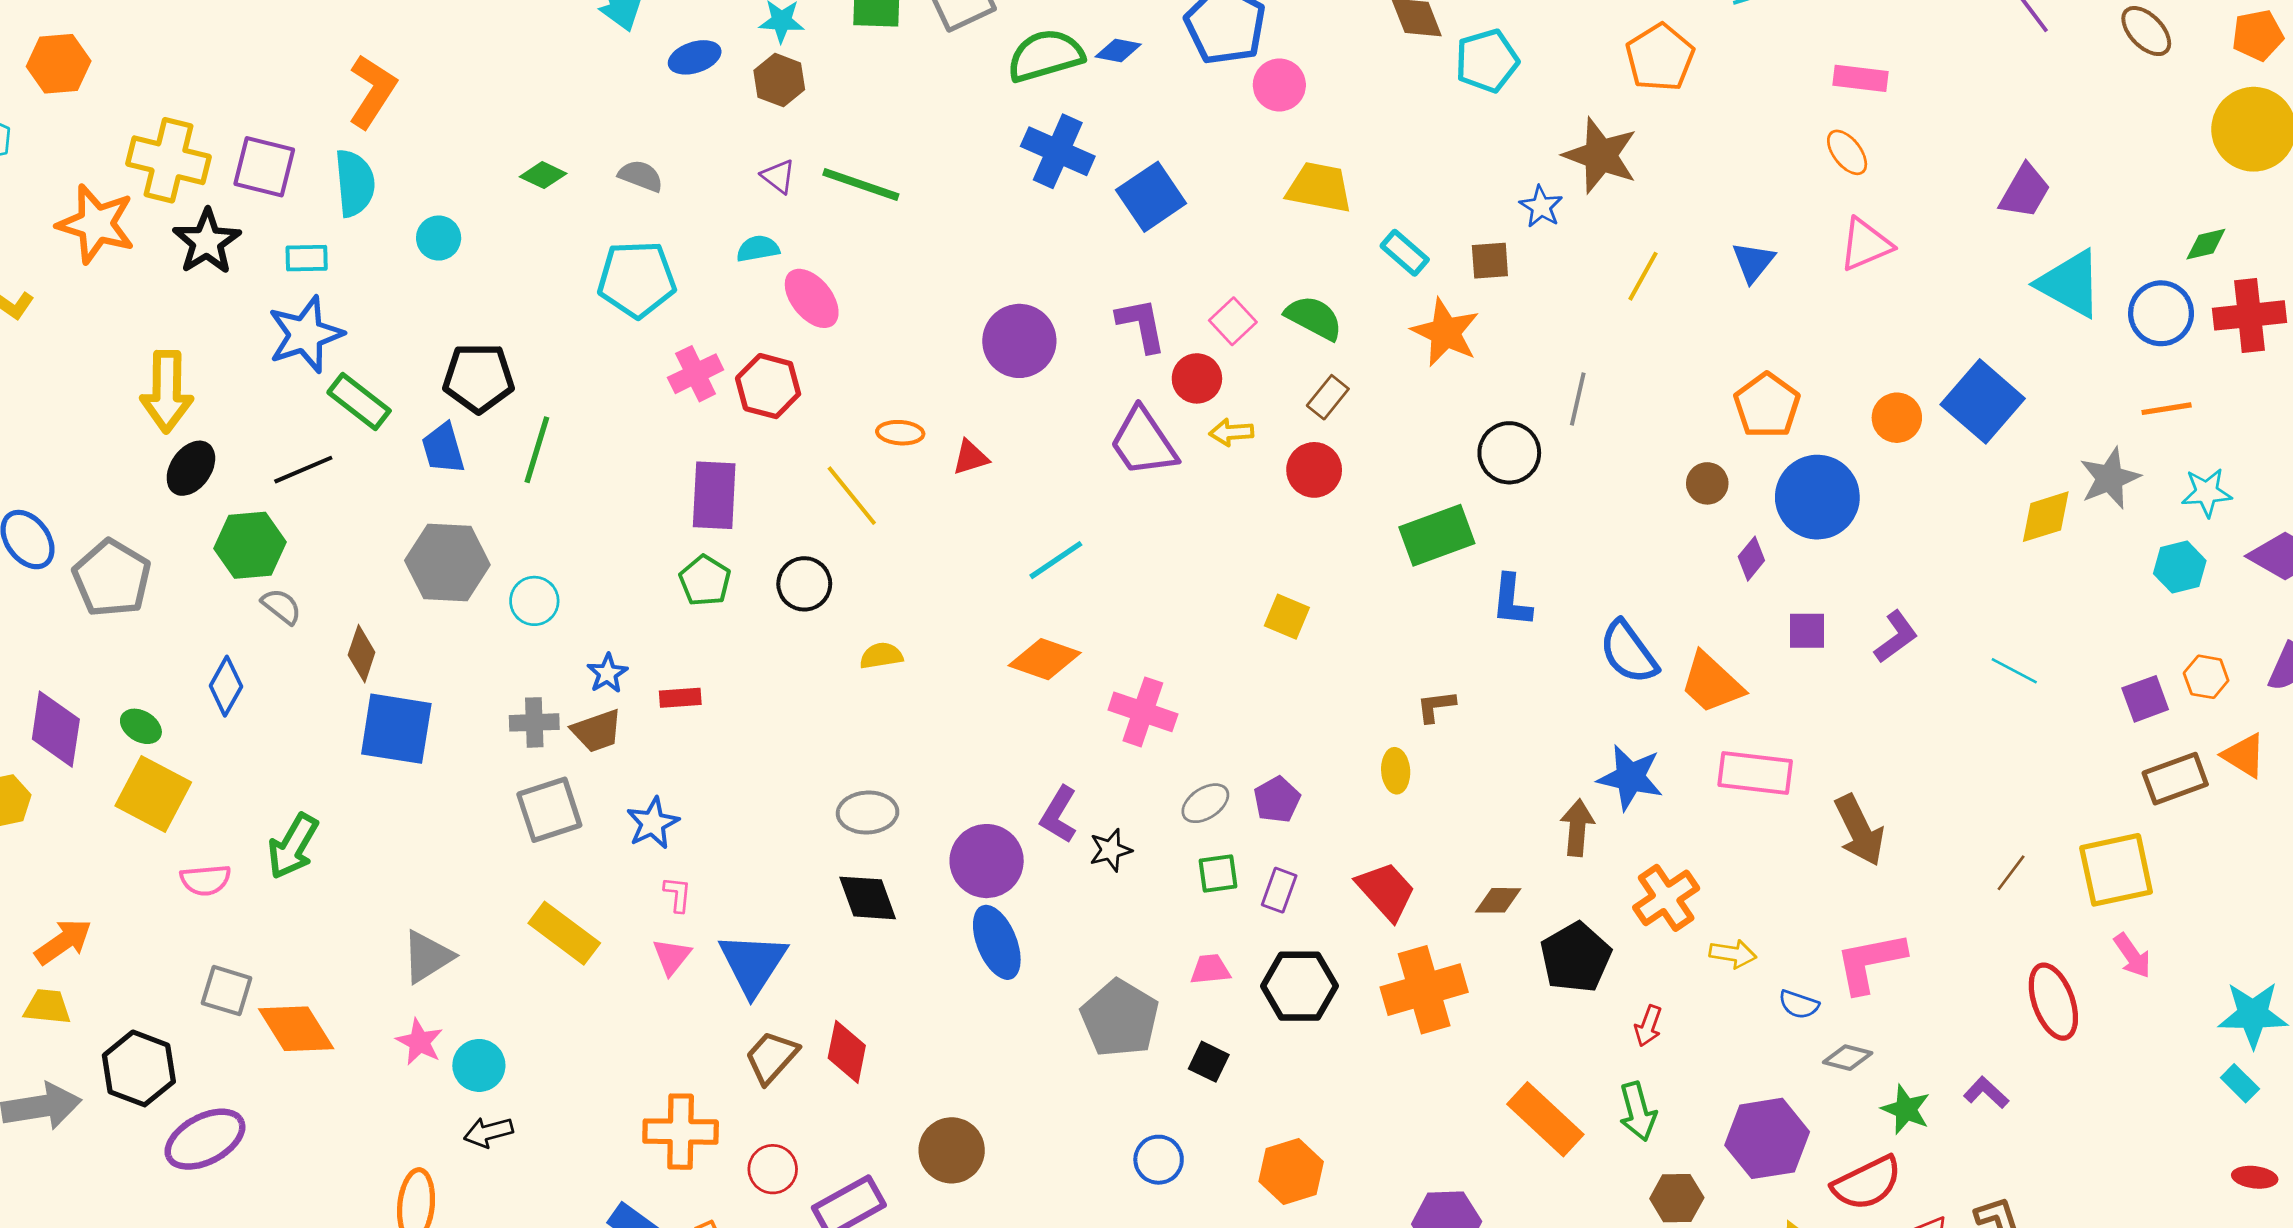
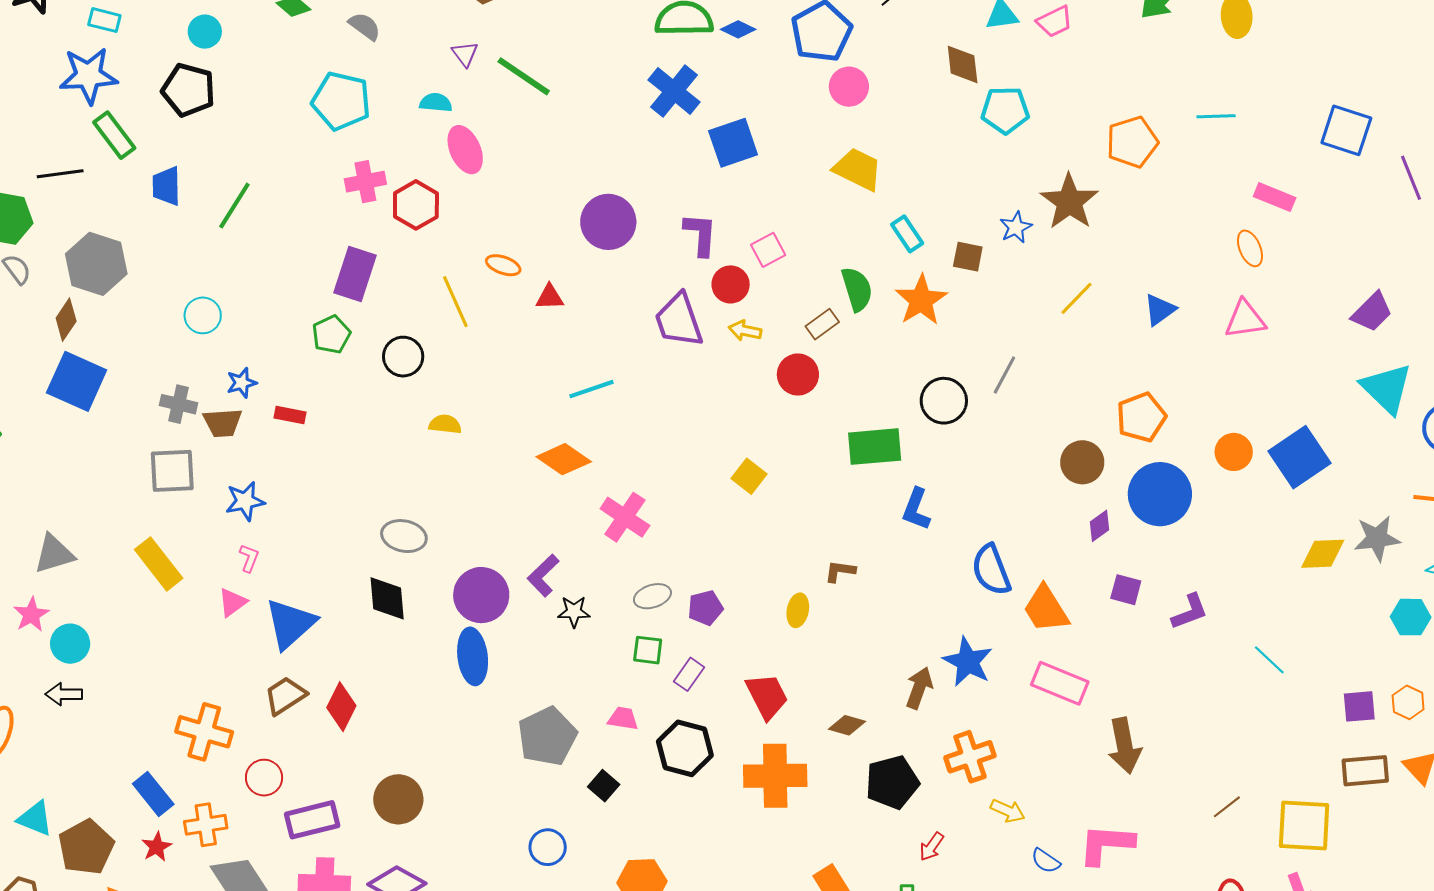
green semicircle: (1314, 318) -> (857, 289), moved, turned 30
black pentagon: (479, 378) -> (188, 90), moved
brown circle: (1707, 483) -> (1082, 462), size x1.4
gray hexagon: (447, 563) -> (96, 264), moved

